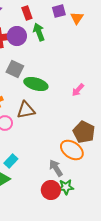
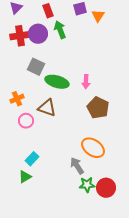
pink arrow: (78, 90) -> (86, 82), moved, turned -40
brown triangle: (26, 110) -> (47, 108), turned 30
brown pentagon: (84, 132) -> (98, 108), moved
red circle: (51, 190) -> (106, 188), moved

